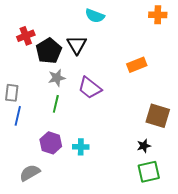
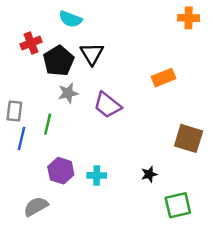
cyan semicircle: (95, 16) -> (70, 19), moved
green line: (56, 104) -> (48, 124), moved
black star: (144, 146) -> (149, 174), moved

